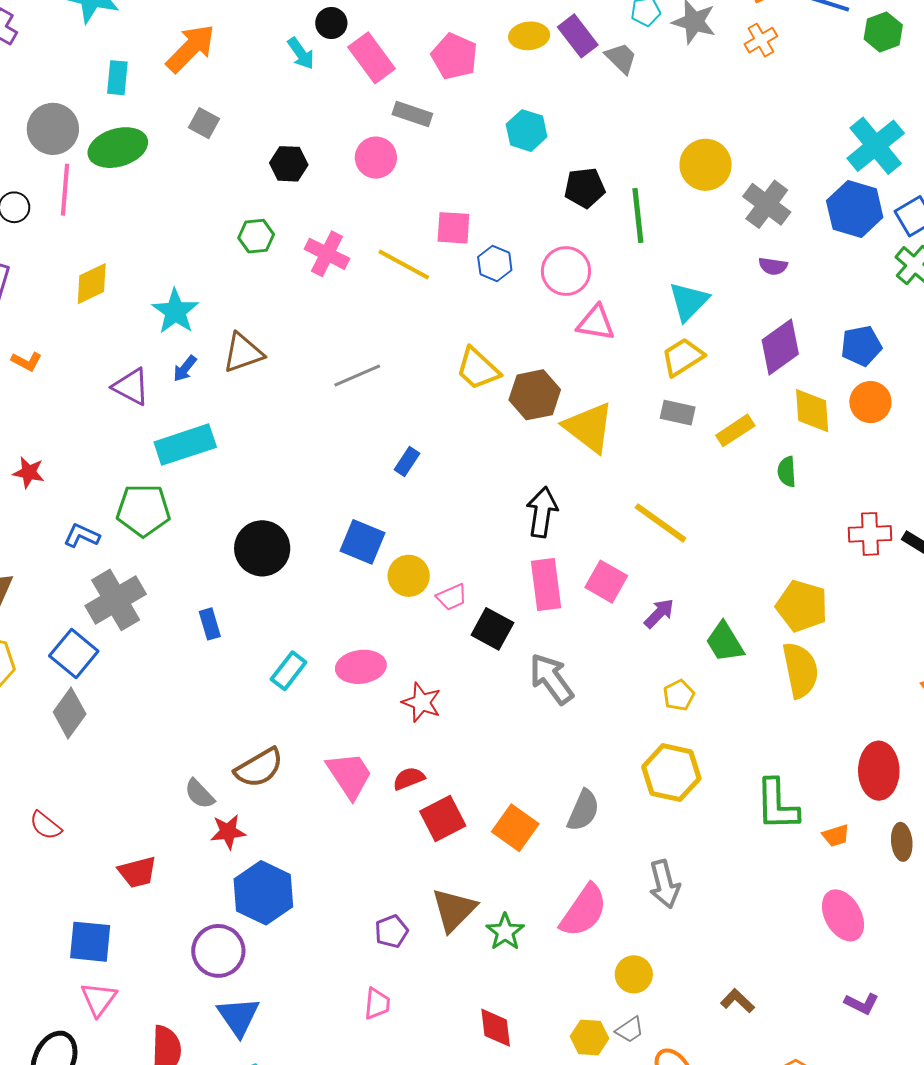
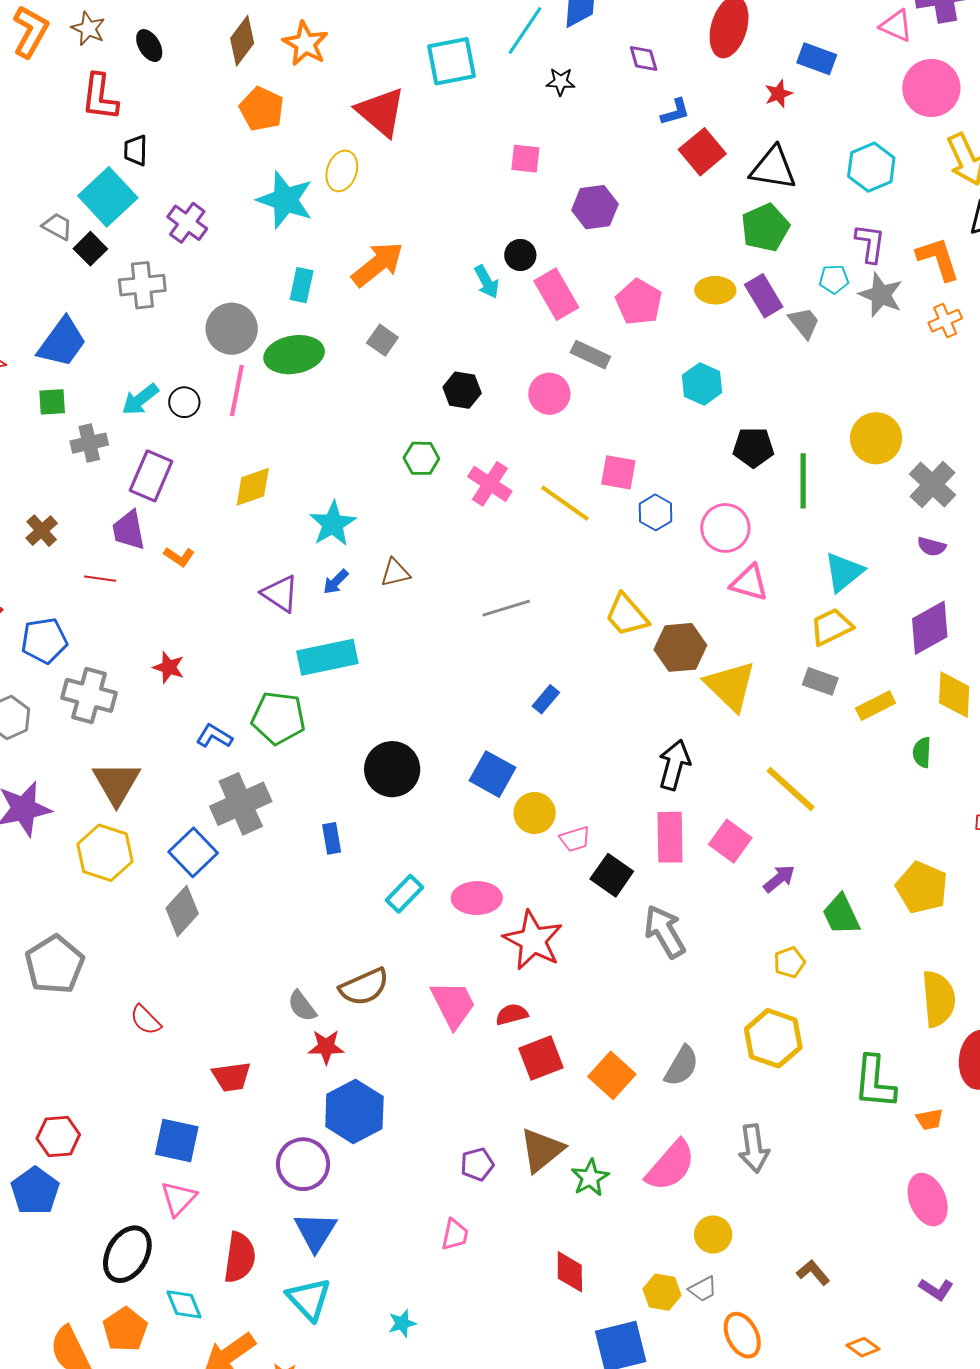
brown triangle: (243, 353) -> (395, 573), size x0.7
yellow semicircle: (800, 670) -> (938, 999), moved
red star: (422, 702) -> (533, 940), size x1.5

